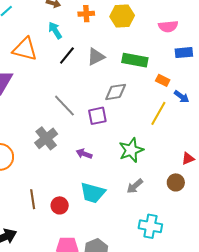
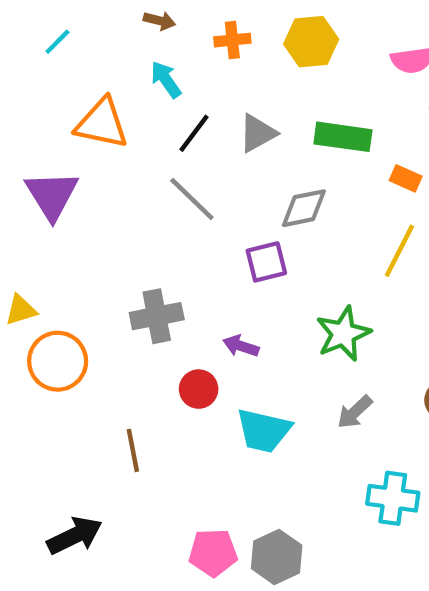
gray line: (64, 106) -> (192, 199), moved
gray cross: (46, 138) -> (157, 316), turned 30
red circle: (60, 205) -> (199, 389), moved

